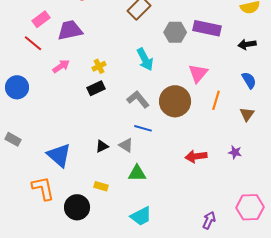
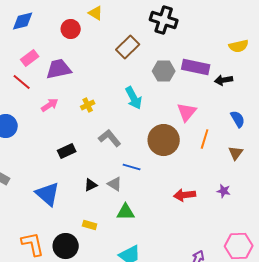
black arrow: (247, 44) -> (224, 80), moved
black rectangle: (96, 88) -> (67, 151), moved
gray L-shape: (138, 99) -> (110, 138), moved
orange L-shape: (43, 188) -> (33, 244), moved

